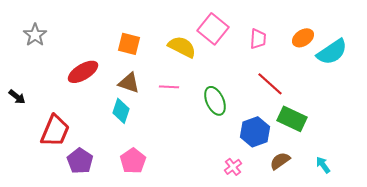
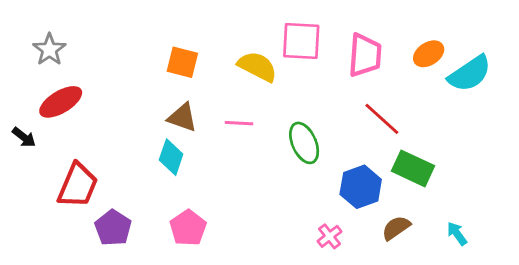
pink square: (213, 29) -> (301, 41), turned -36
pink trapezoid: (258, 39) -> (365, 55), size x1.5
red ellipse: (83, 72) -> (61, 102), moved

